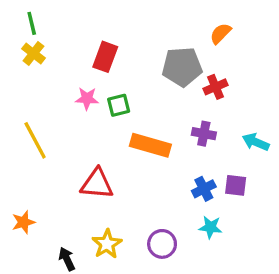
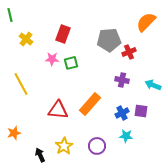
green line: (32, 23) -> (10, 15), moved
orange semicircle: (221, 33) -> (146, 22), moved, size x1.5
yellow cross: (33, 53) -> (26, 39), moved
orange rectangle: (150, 145) -> (90, 104), moved, turned -65

